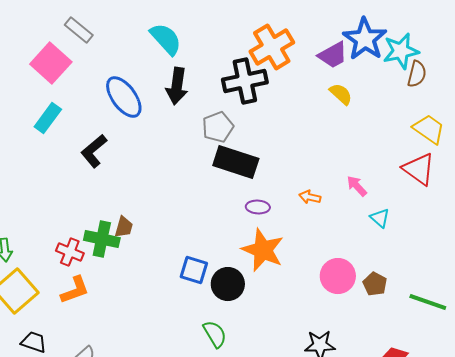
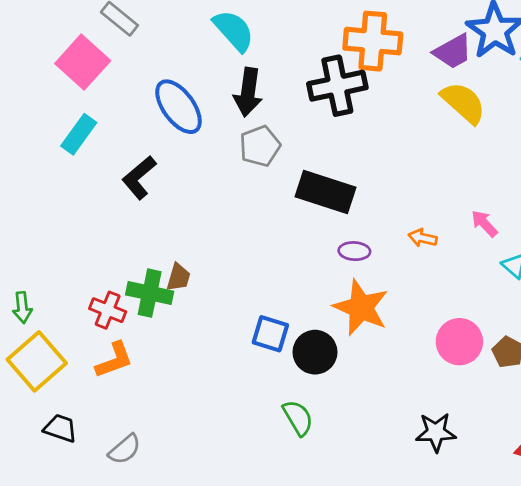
orange cross: (272, 47) -> (373, 41), turned 36
yellow semicircle: (341, 94) -> (463, 103), size x1.5
gray pentagon: (218, 127) -> (260, 146), moved

